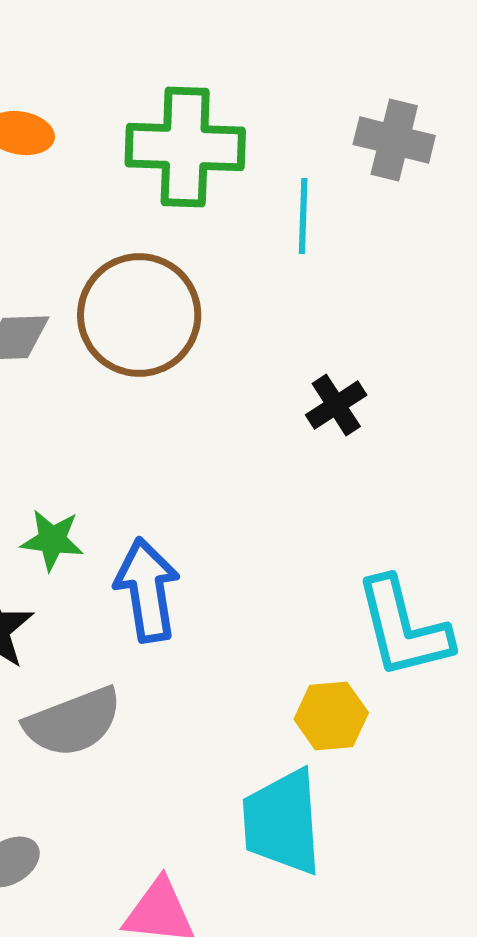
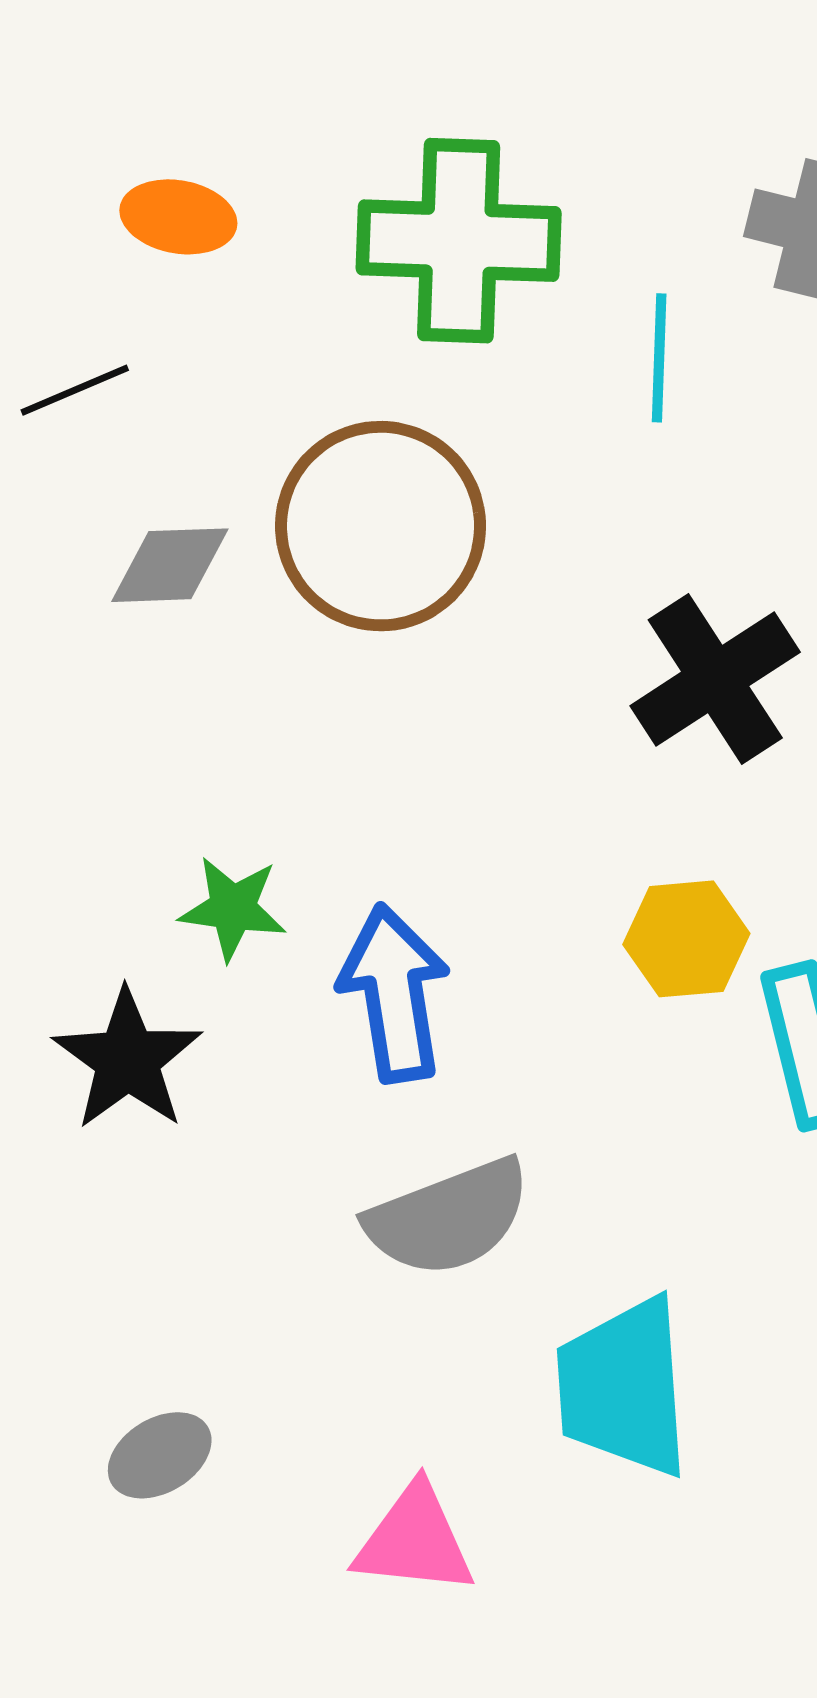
black cross: (336, 405) -> (715, 679), size x1.6
yellow hexagon: (331, 716) -> (686, 939), moved
gray semicircle: (73, 722) -> (448, 1218), moved

